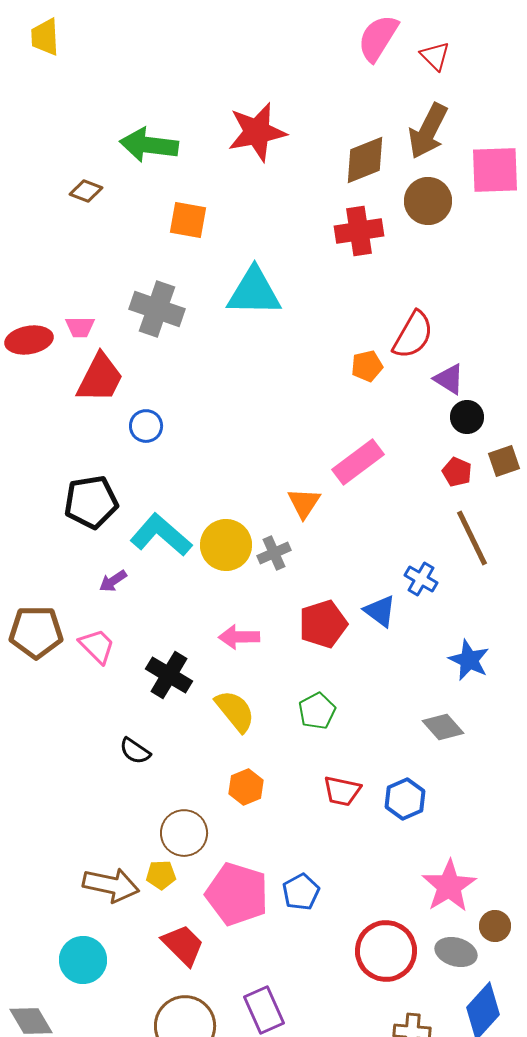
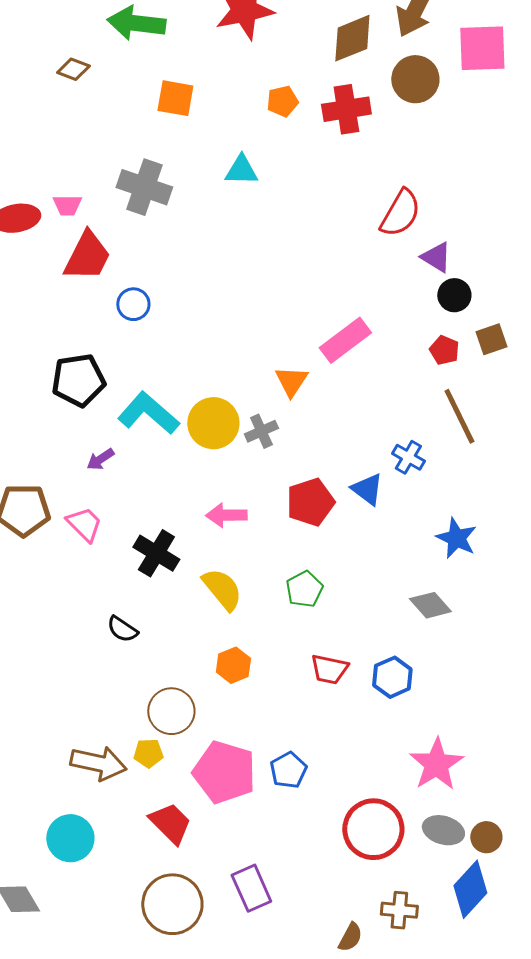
cyan triangle: (254, 292) -> (241, 170), size x0.6
orange pentagon: (367, 366) -> (282, 101), moved
brown circle: (495, 926) -> (486, 837), moved

